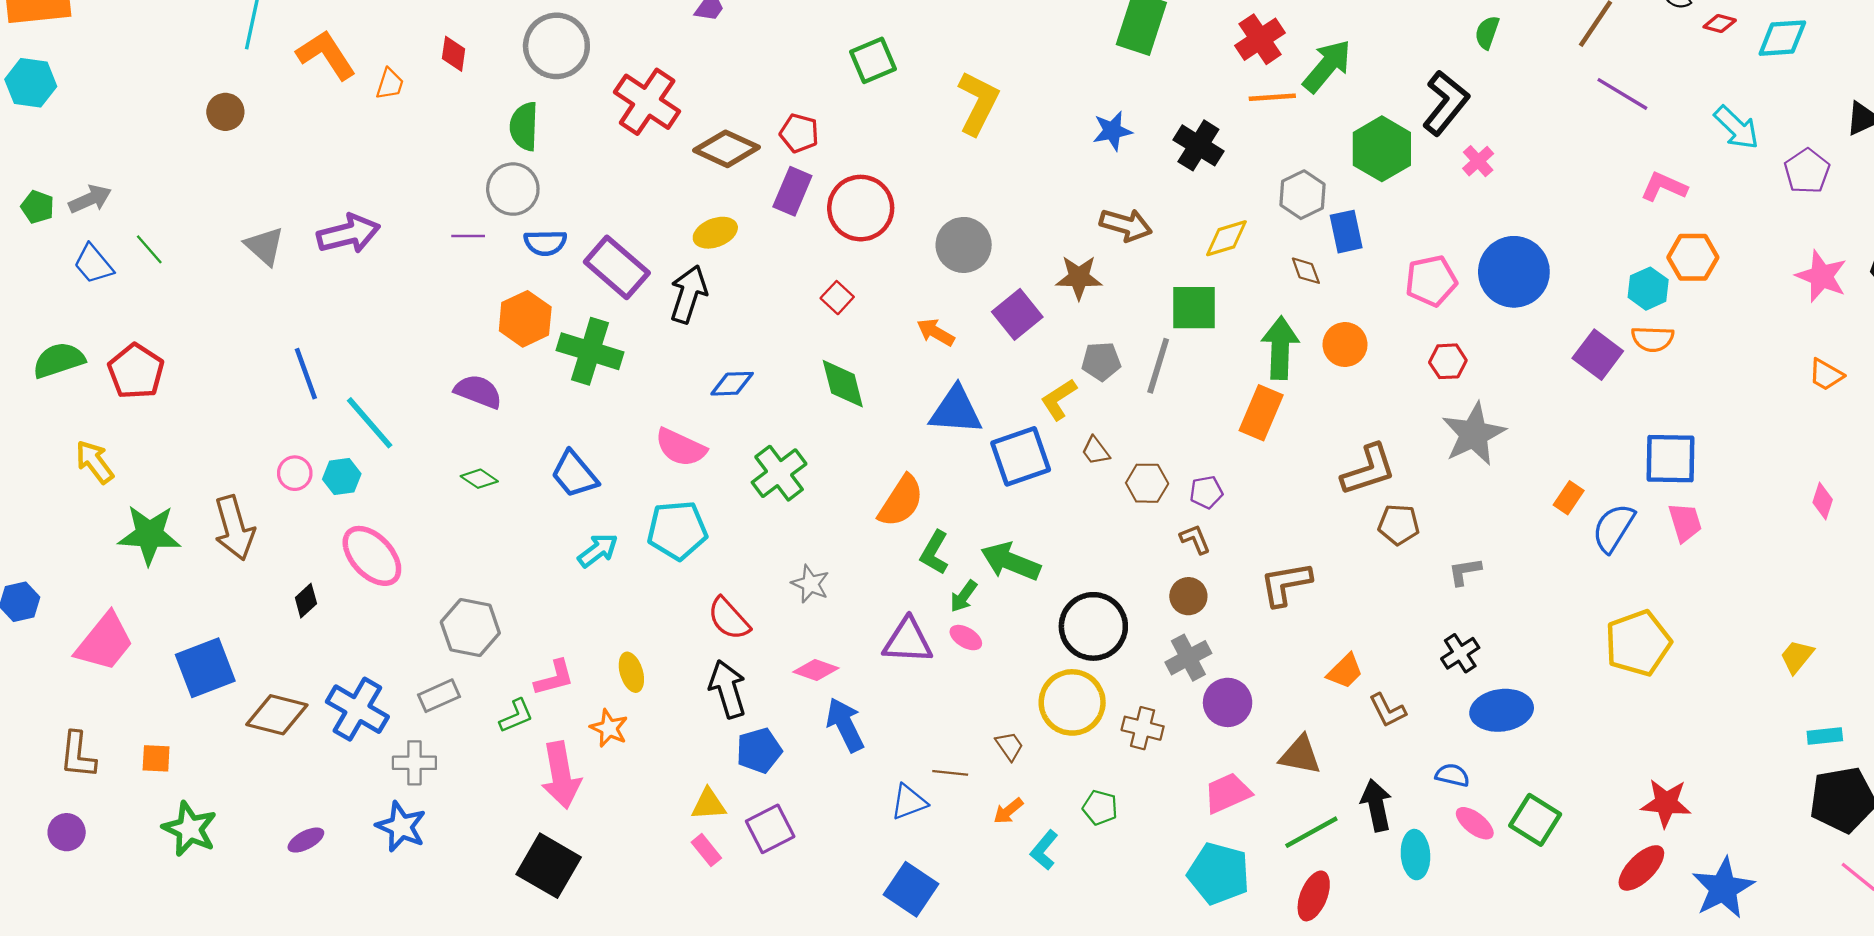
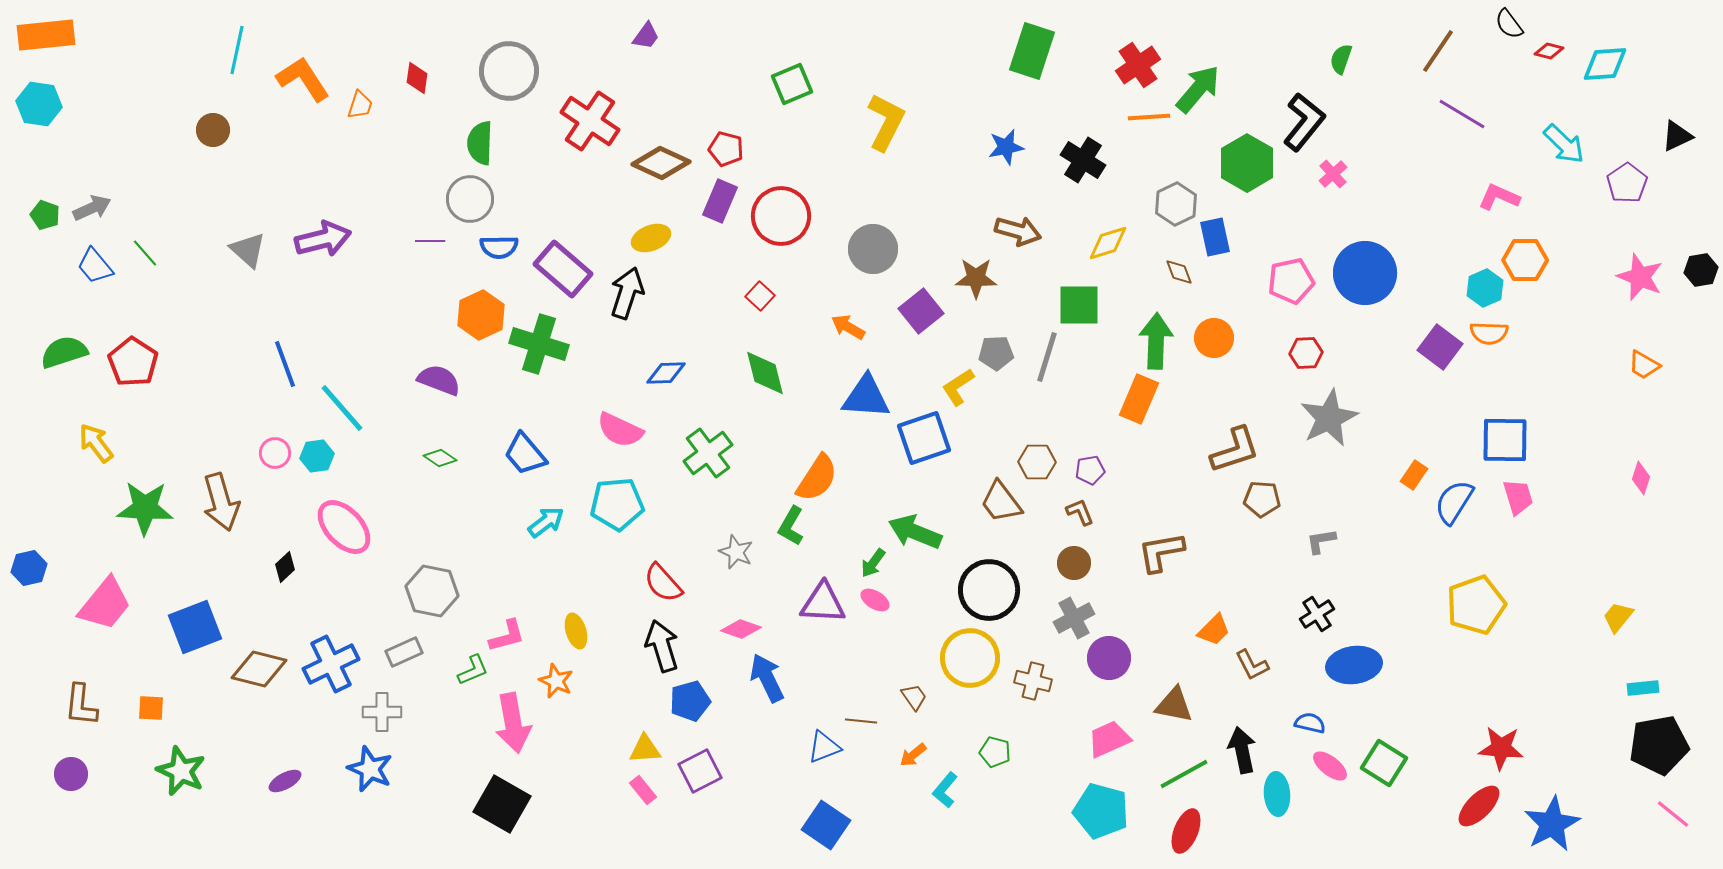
brown trapezoid: (1096, 451) -> (1001, 502), moved, size x1.6
green L-shape: (935, 553) -> (791, 526), moved
blue cross: (357, 709) -> (331, 664), turned 34

